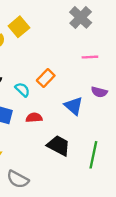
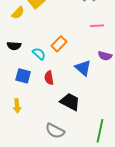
red semicircle: (34, 118) -> (49, 78), turned -96
green line: (93, 155) -> (100, 131), moved
gray semicircle: (18, 179) -> (55, 131), moved

